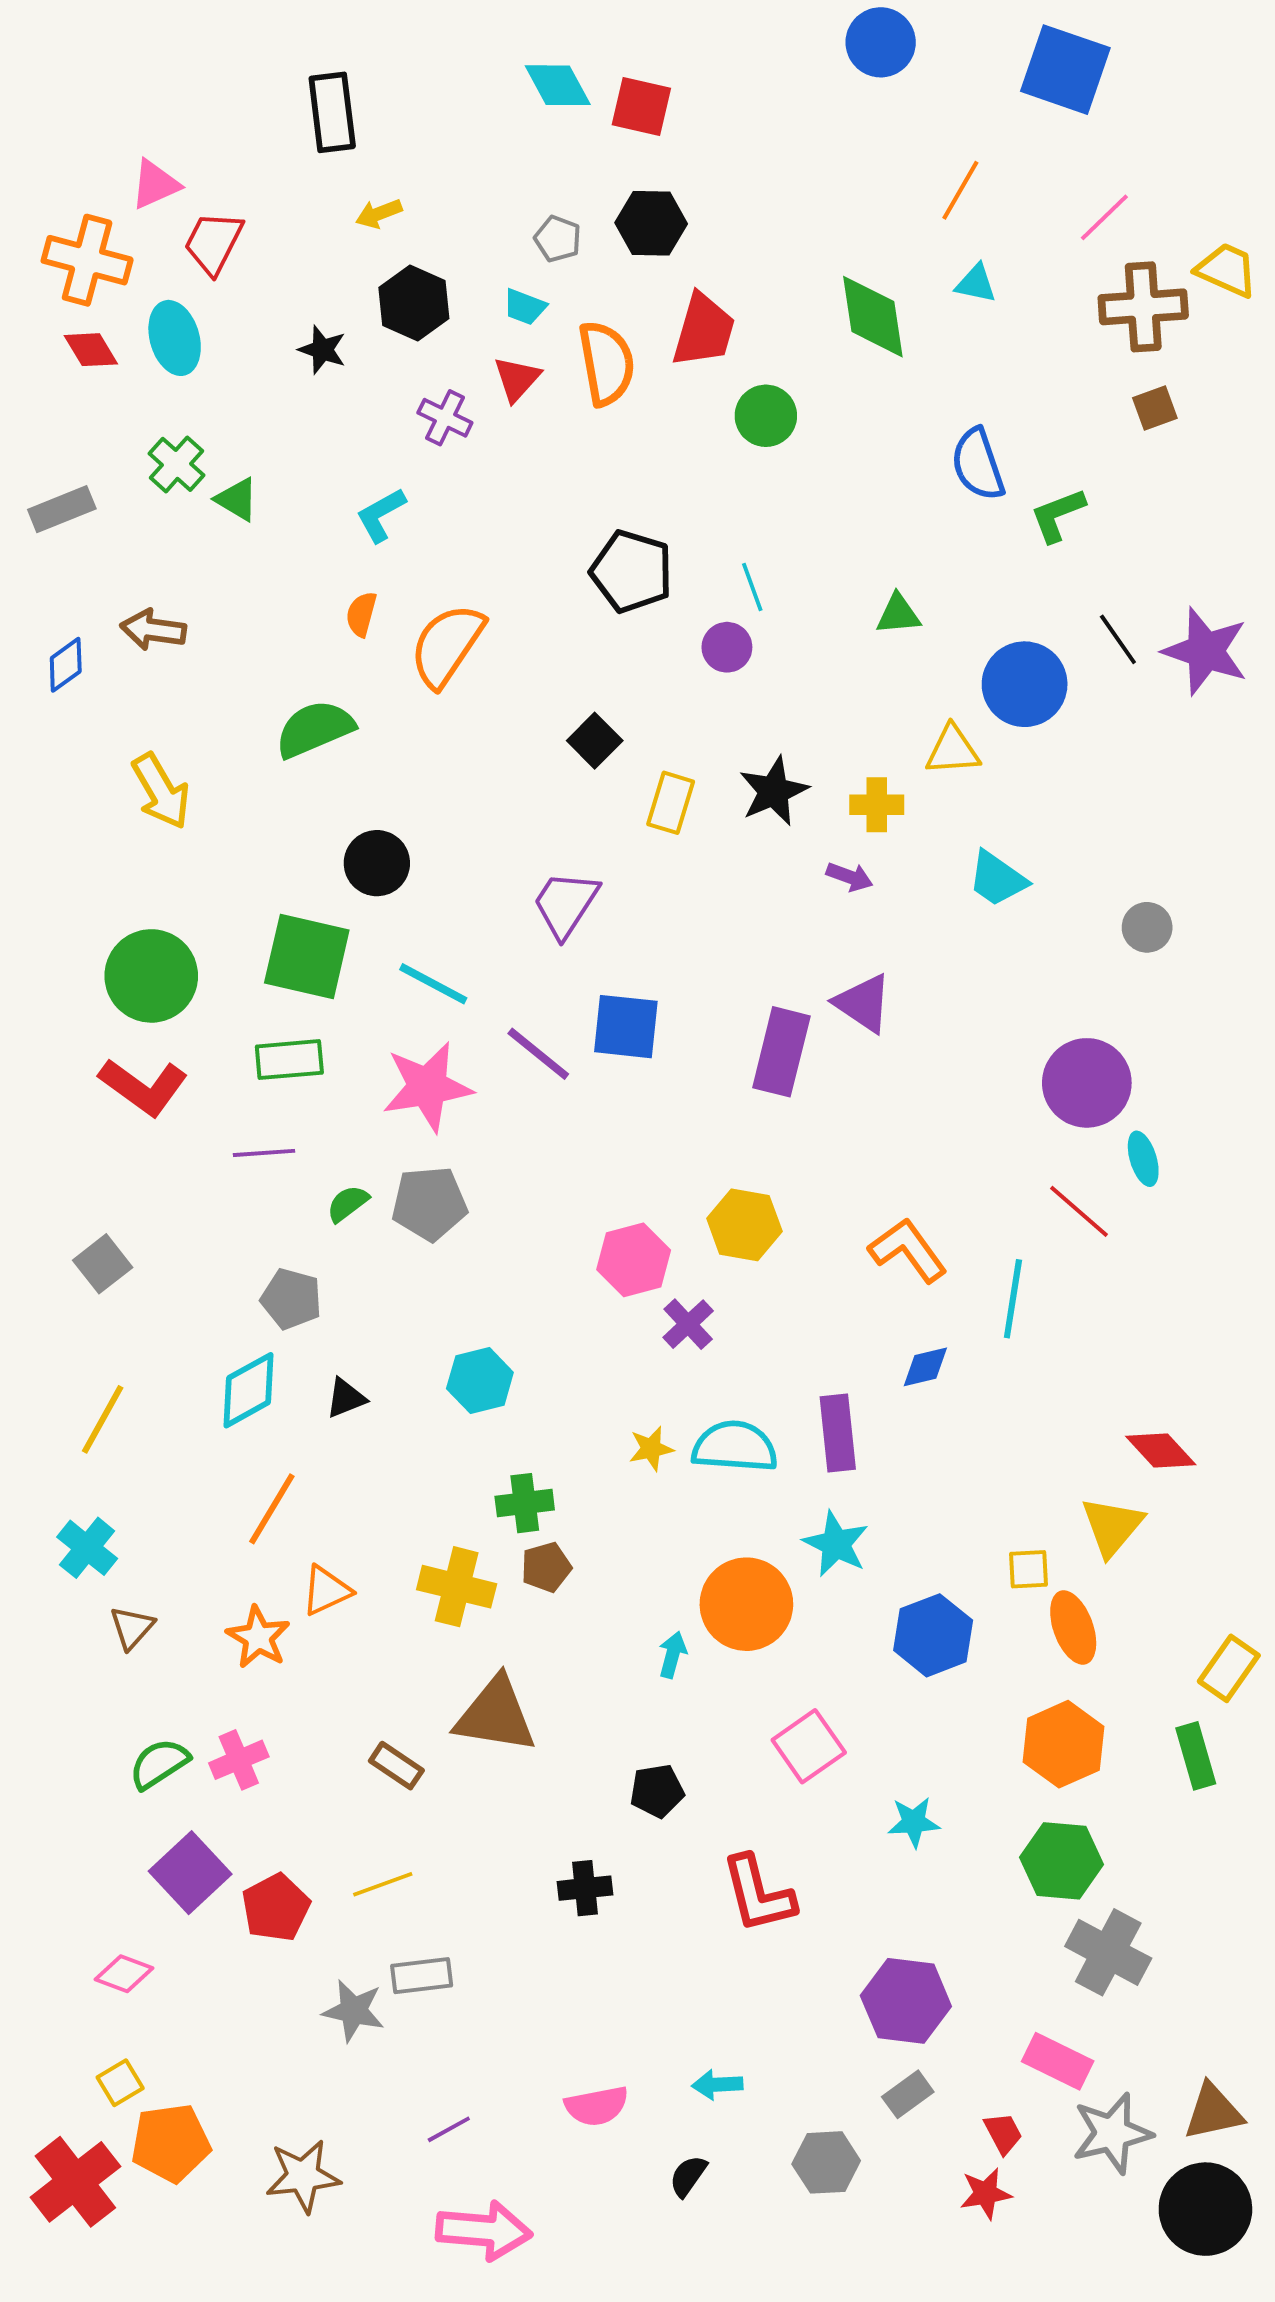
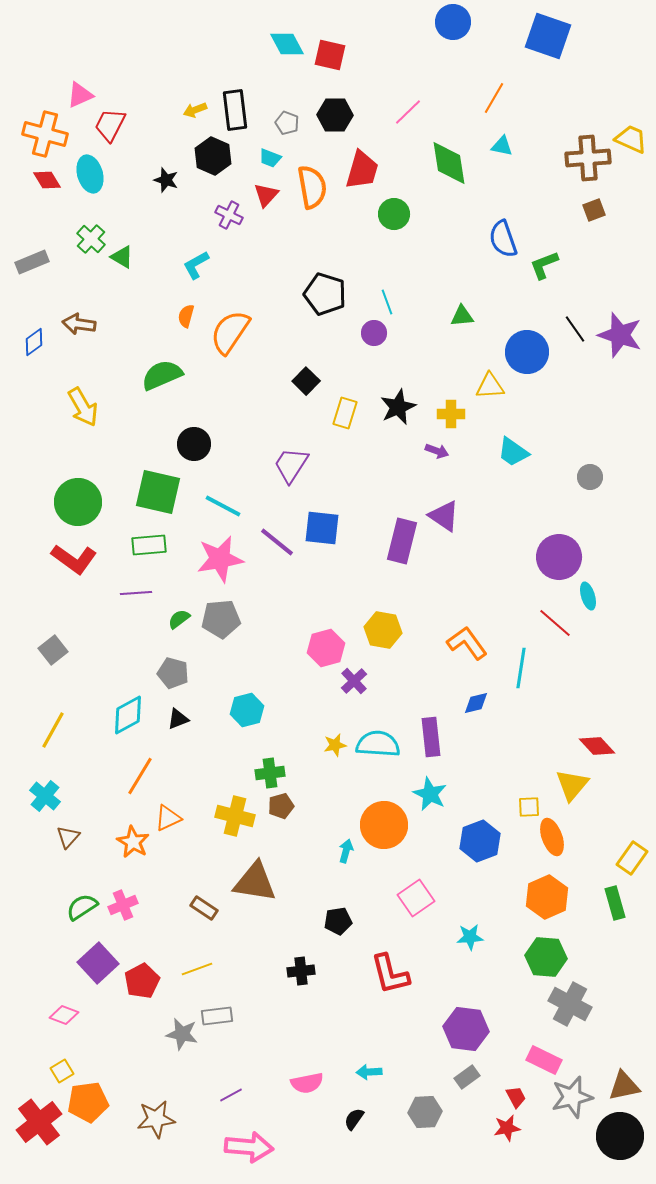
black rectangle: (332, 112) -> (235, 110), moved
pink line: (1104, 217) -> (408, 112), moved
gray pentagon: (291, 1299) -> (173, 673), moved

